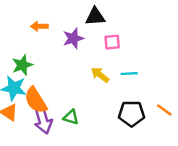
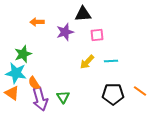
yellow arrow: (100, 75) -> (87, 62), turned -84
orange semicircle: (36, 100) -> (34, 83), size x0.6
green triangle: (71, 117) -> (63, 97), turned 40

